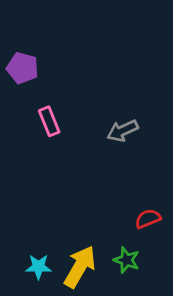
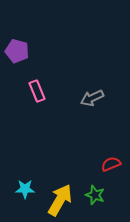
cyan star: (38, 267) -> (25, 189), moved

